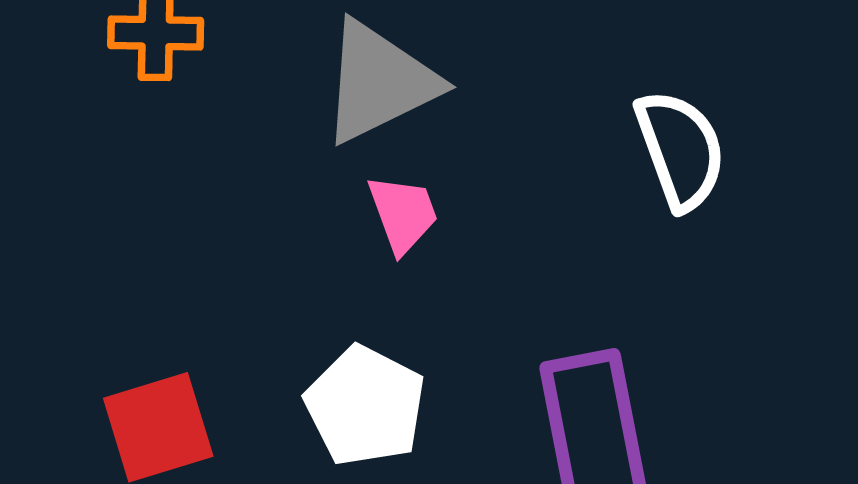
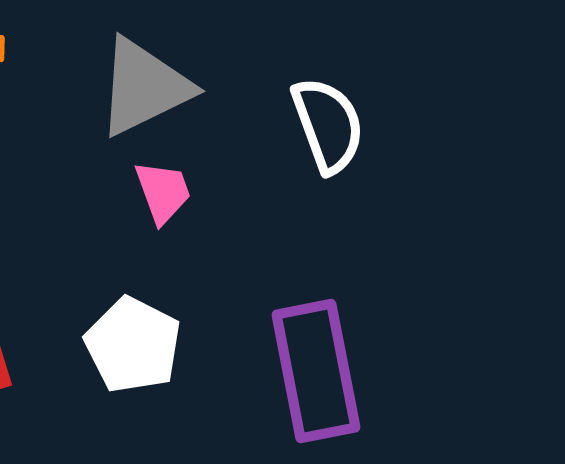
white semicircle: (680, 150) -> (328, 125), moved

